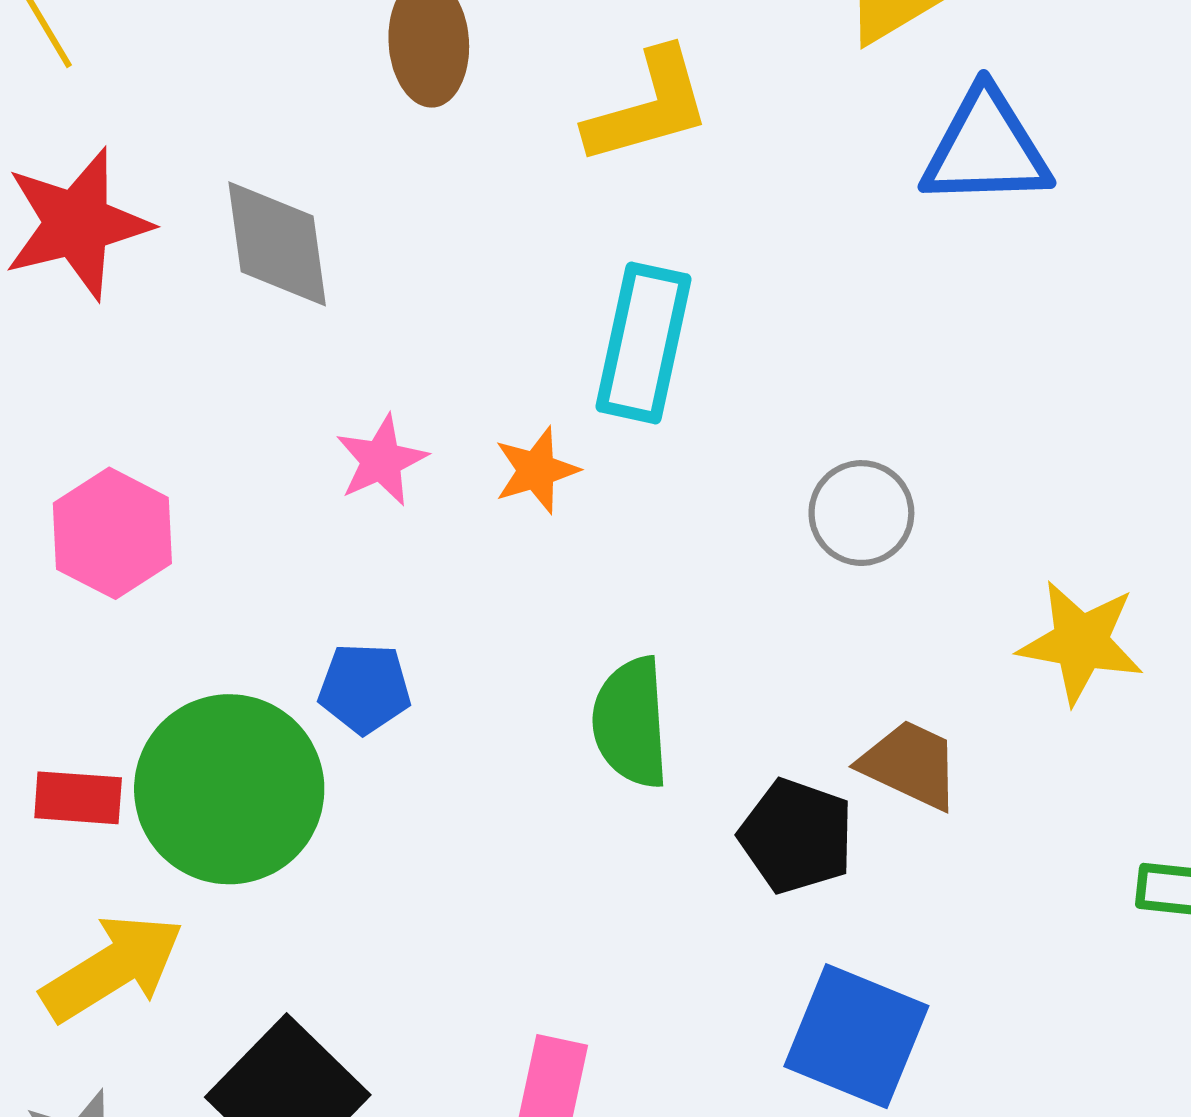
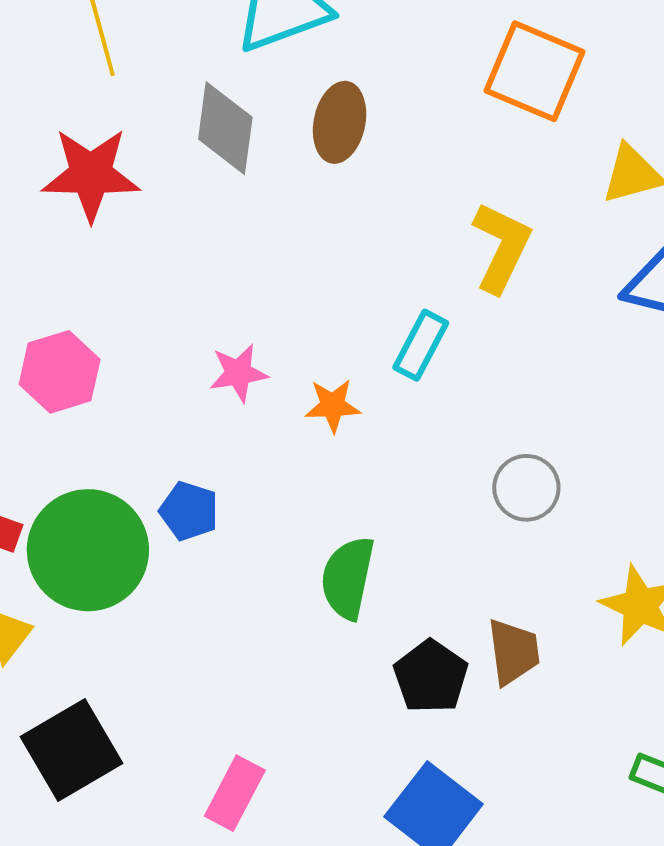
yellow L-shape: (648, 107) -> (502, 247), moved, turned -64
gray diamond: (277, 244) -> (225, 128), moved
cyan rectangle: (643, 343) -> (421, 345), size x0.7
brown trapezoid: (910, 764) -> (513, 652), turned 42

